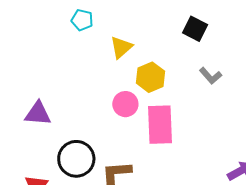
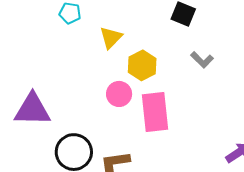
purple triangle: (38, 114) -> (32, 110), size x1.4

